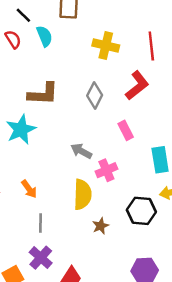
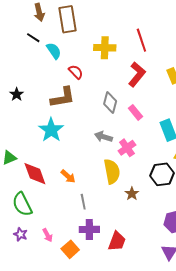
red semicircle: (13, 39) -> (76, 72), moved
gray diamond: (95, 95) -> (110, 102), moved
purple cross: (41, 258) -> (89, 229), turned -30

